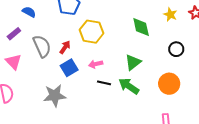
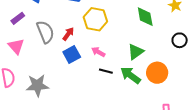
pink arrow: (96, 64) -> (98, 52), turned 40
orange circle: (169, 84) -> (157, 73), moved
gray star: (55, 96) -> (37, 85), moved

